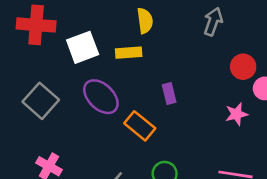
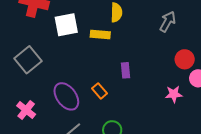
purple ellipse: (101, 97) -> (66, 96), moved
orange rectangle: (140, 126) -> (99, 91), size x0.7

